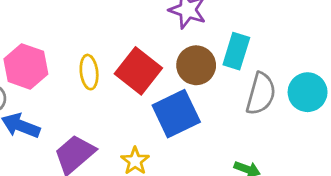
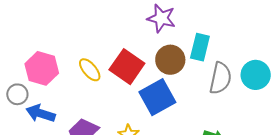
yellow ellipse: (89, 72) -> (90, 70), turned -30

